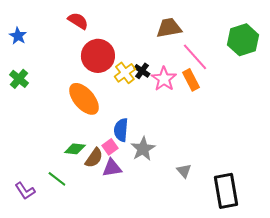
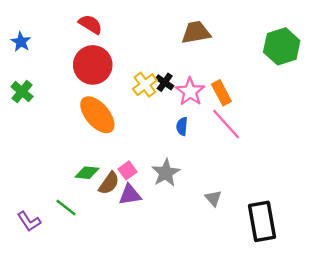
red circle: (98, 56) -> (93, 65), moved
pink line: (195, 57) -> (226, 124), moved
blue semicircle: (121, 130) -> (182, 126), moved, size x0.7

